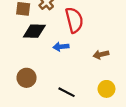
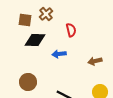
red semicircle: (74, 20) -> (71, 30), size x0.6

